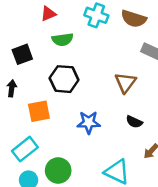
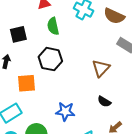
green semicircle: (62, 39) -> (53, 26), turned 78
blue star: (89, 122) -> (65, 111), moved

